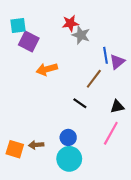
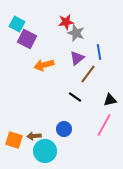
cyan square: (18, 25) -> (17, 24), turned 35
purple triangle: (117, 62) -> (77, 58), moved
cyan circle: (69, 159) -> (45, 151), moved

